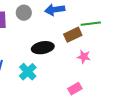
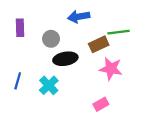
gray circle: (24, 13) -> (51, 39), moved
pink star: (84, 57) -> (111, 69), size x1.5

